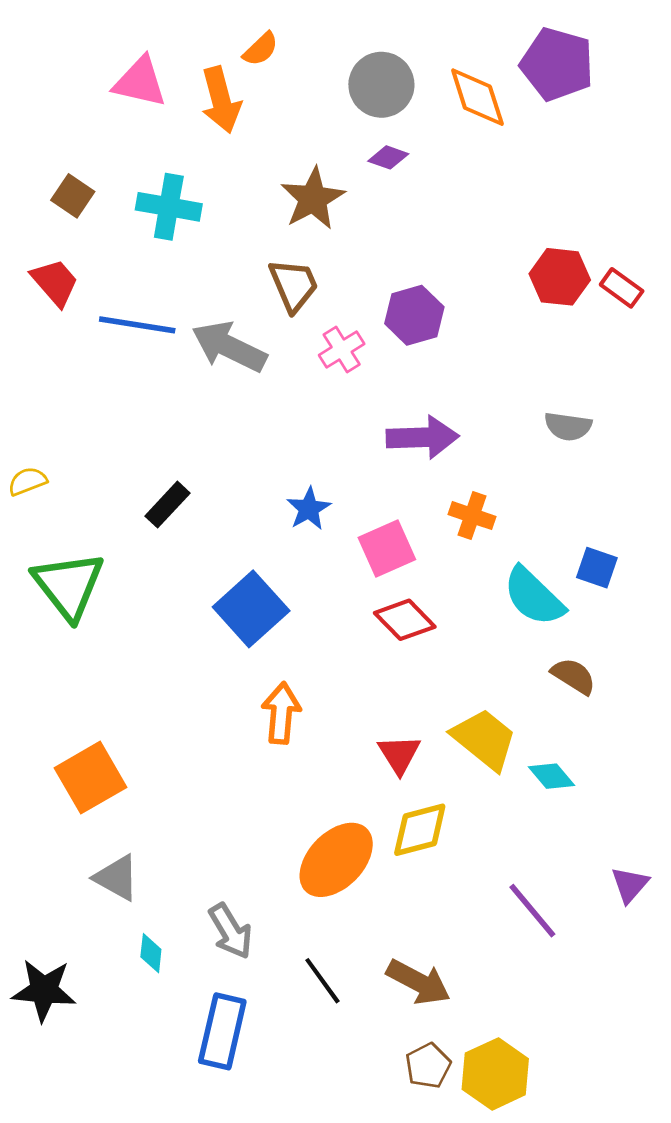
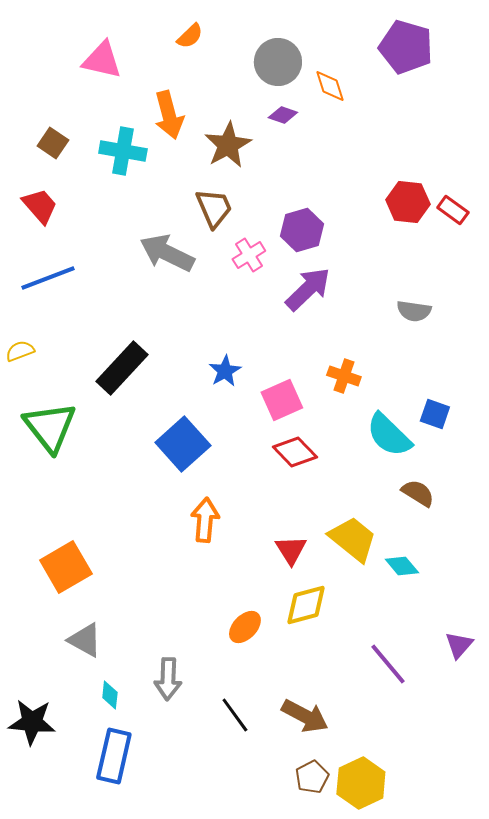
orange diamond: (477, 97) -> (330, 86), moved, size x0.7
orange arrow: (221, 100) -> (169, 115), moved
blue line: (137, 325) -> (48, 278), moved, turned -30
purple arrow: (423, 437) -> (308, 289), moved, turned -42
black rectangle: (167, 505) -> (122, 368), size x1.6
orange ellipse: (336, 860) -> (245, 627), size x0.6
gray arrow: (231, 931) -> (168, 679), turned 33
blue rectangle: (222, 1031) -> (114, 756), moved

